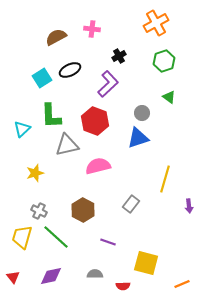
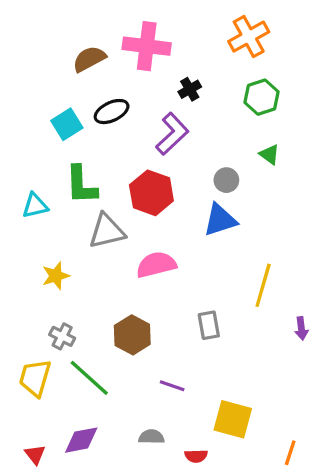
pink cross: (92, 29) -> (147, 46), size x1.8
cyan triangle: (22, 129) -> (35, 206), turned 30
gray rectangle: (131, 204) -> (209, 325), turned -48
red triangle: (13, 277) -> (35, 454), moved
orange line: (182, 284) -> (290, 453), turned -49

